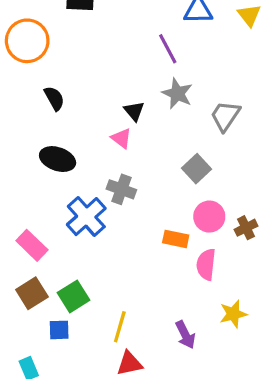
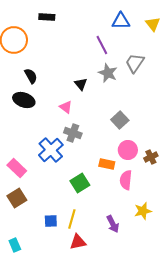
gray trapezoid: (225, 116) -> (135, 63), moved
pink triangle: (121, 138) -> (66, 107), moved
black ellipse: (58, 159) -> (24, 100), moved
green square: (73, 296) -> (80, 183), moved
blue square: (59, 330) -> (51, 221), moved

